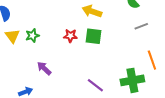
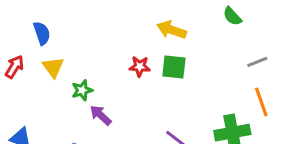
gray line: (141, 26) -> (257, 62), moved
green star: (32, 36) -> (82, 90), moved

